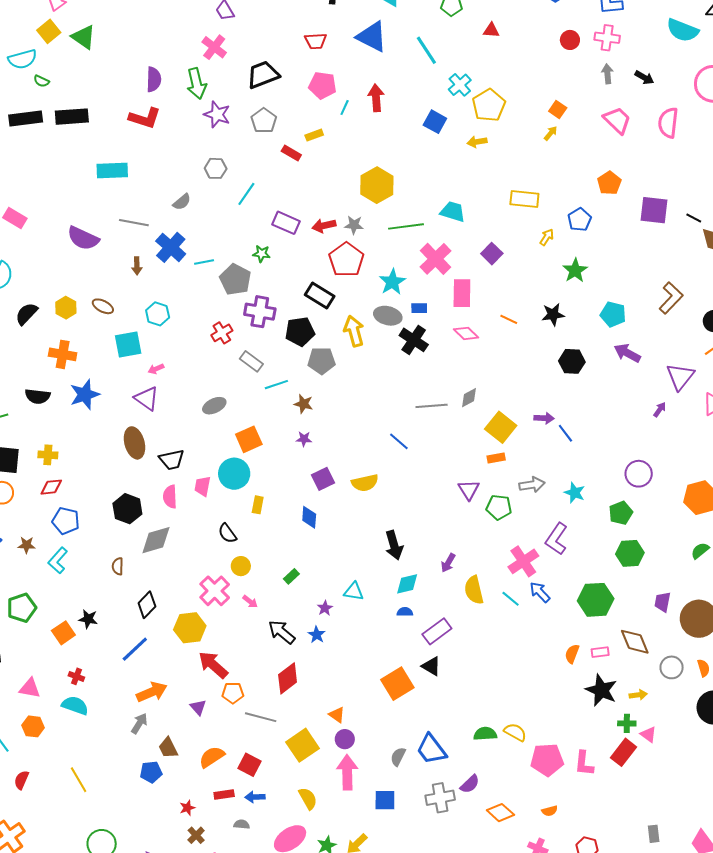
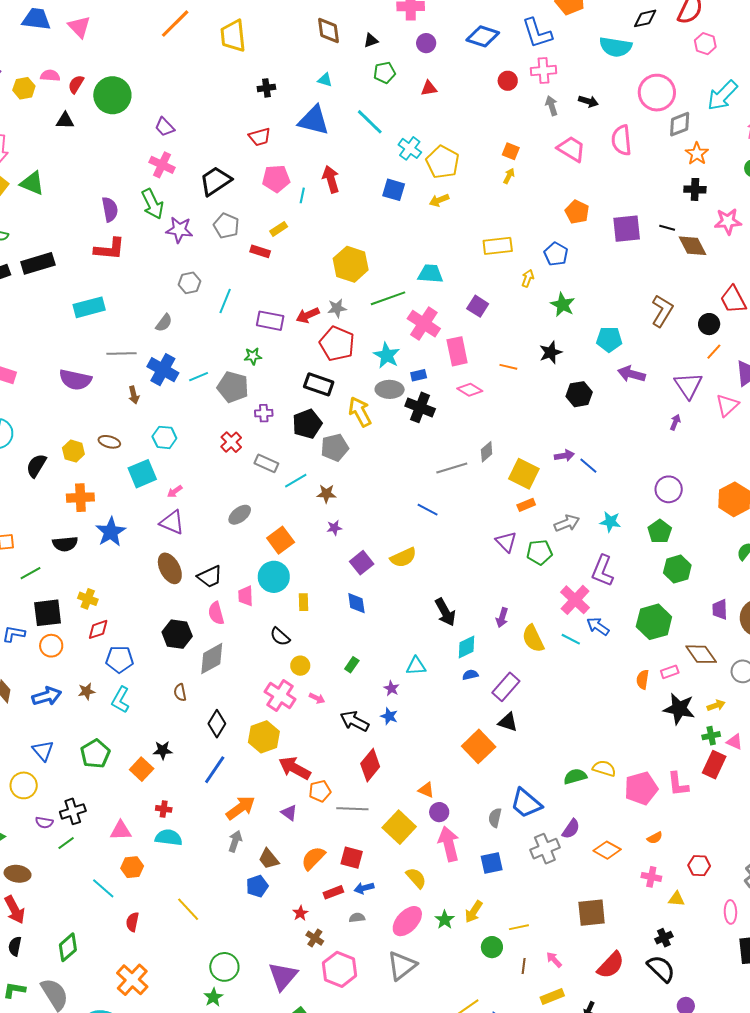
purple cross: (260, 312) -> (264, 413), size x0.6
yellow cross: (48, 455) -> (88, 599), turned 30

